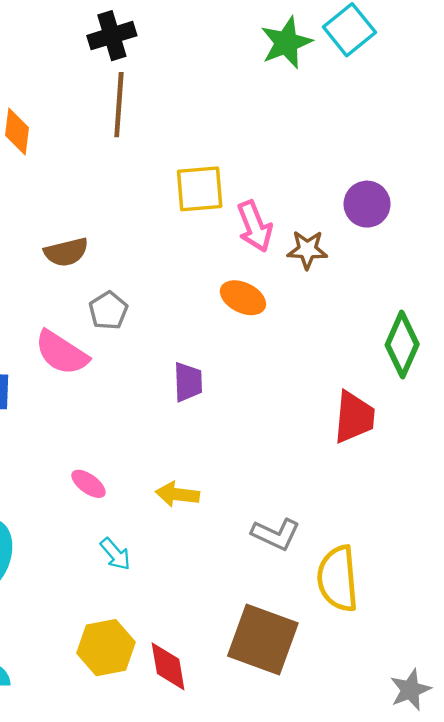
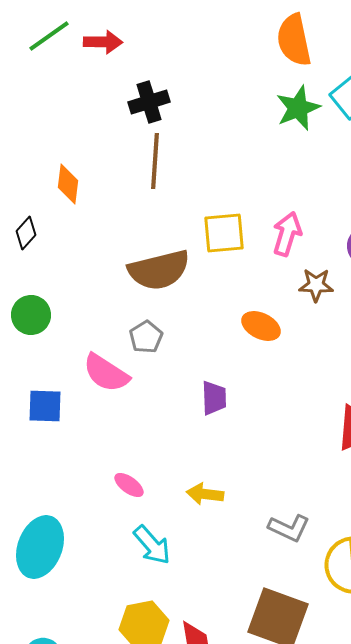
pink arrow: (255, 226) -> (287, 234), moved, turned -141
brown semicircle: (66, 252) -> (159, 270), moved, size x1.6
cyan arrow: (115, 554) -> (152, 545), size x1.4

